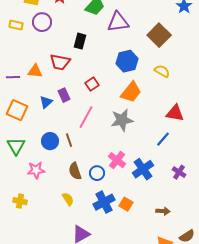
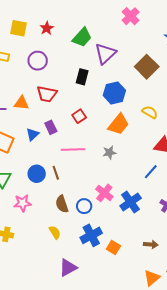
purple circle: (42, 22) -> (38, 61), moved
purple triangle: (118, 22) -> (105, 54), turned -35
black rectangle: (80, 41) -> (82, 77), moved
yellow semicircle: (162, 71) -> (150, 112), moved
pink line: (86, 117) -> (73, 150), turned 60
gray star: (122, 120) -> (109, 153), size x0.6
orange square: (126, 204) -> (113, 247), moved

